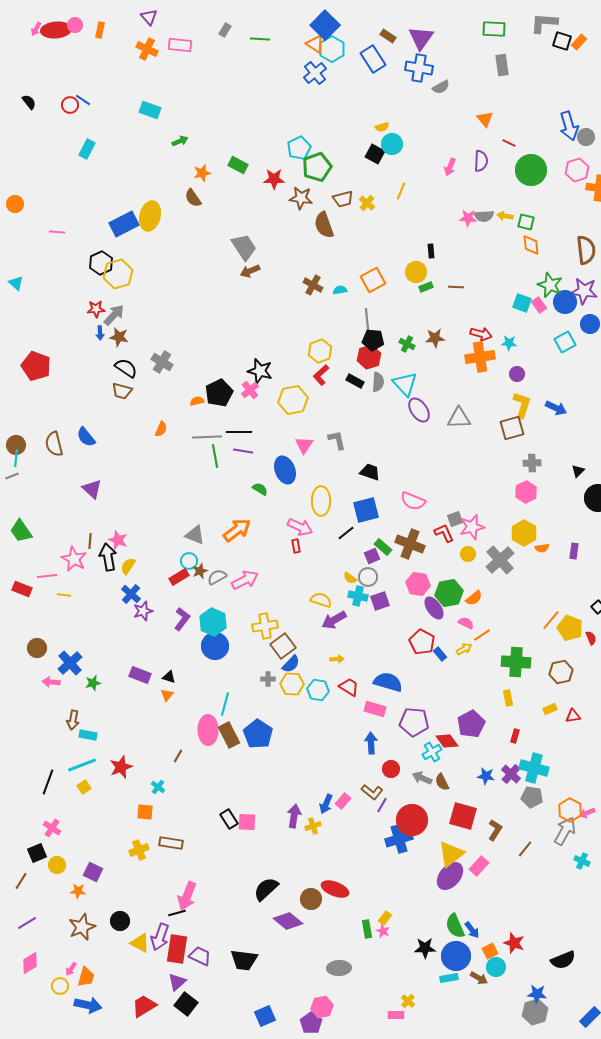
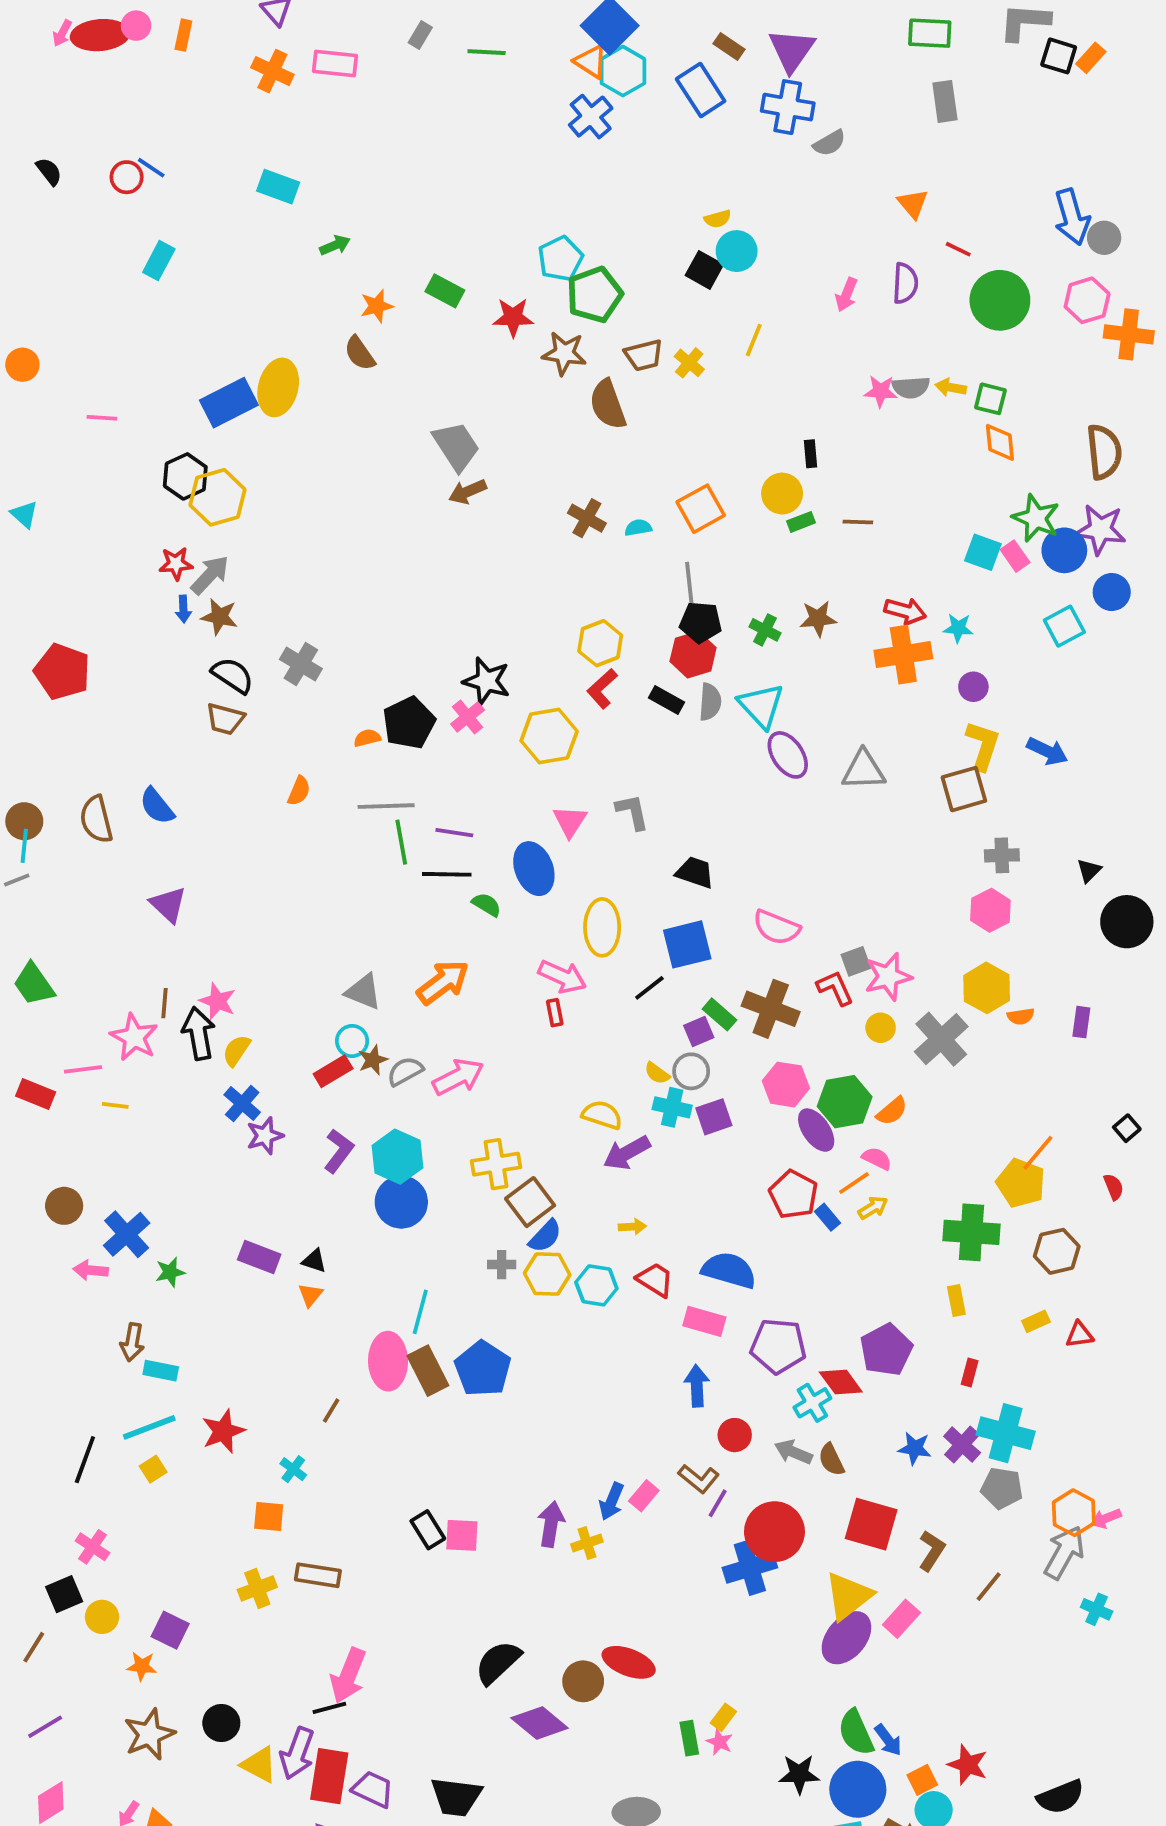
black line: (239, 432) -> (447, 874), moved
yellow pentagon: (570, 628) -> (1021, 1183), moved
orange line: (482, 635) -> (854, 1183), moved

